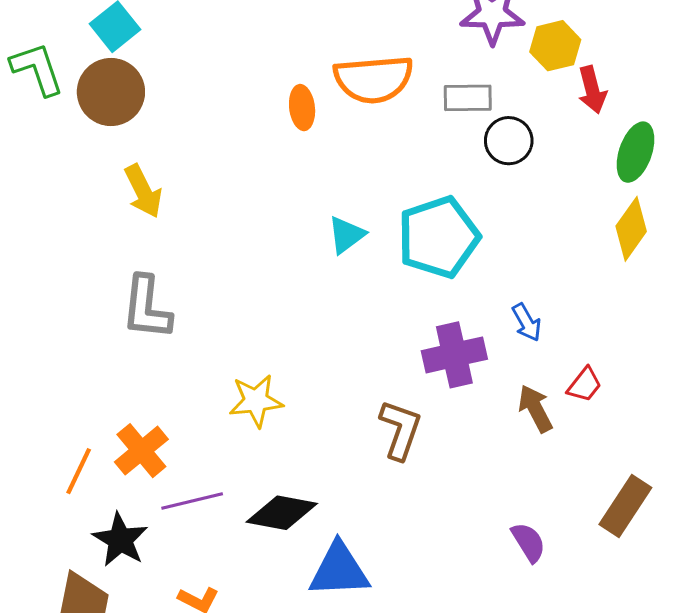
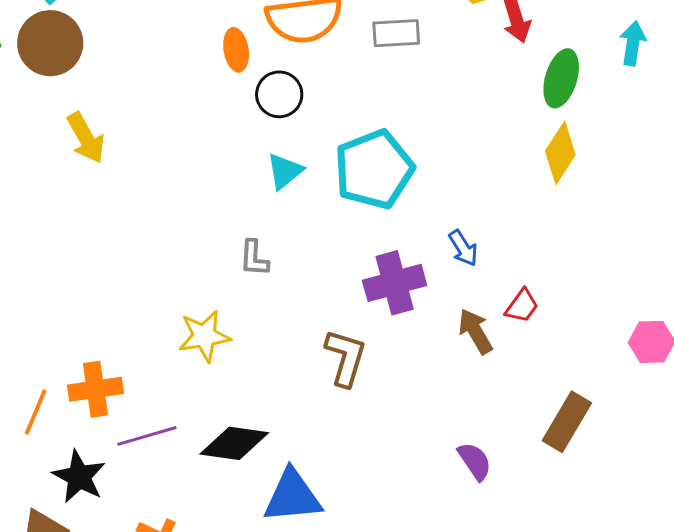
black circle: (509, 141) -> (279, 94), moved
gray L-shape: (147, 308) -> (254, 258), moved, size x0.6
orange cross: (141, 451) -> (95, 389), turned 34

